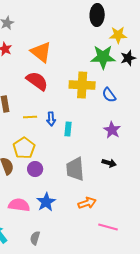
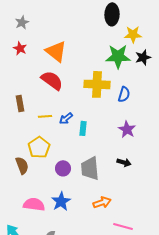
blue semicircle: (109, 95) -> (124, 94), turned -126
blue arrow: (51, 119) -> (66, 118), turned 56
purple circle: (35, 169) -> (63, 168), moved

